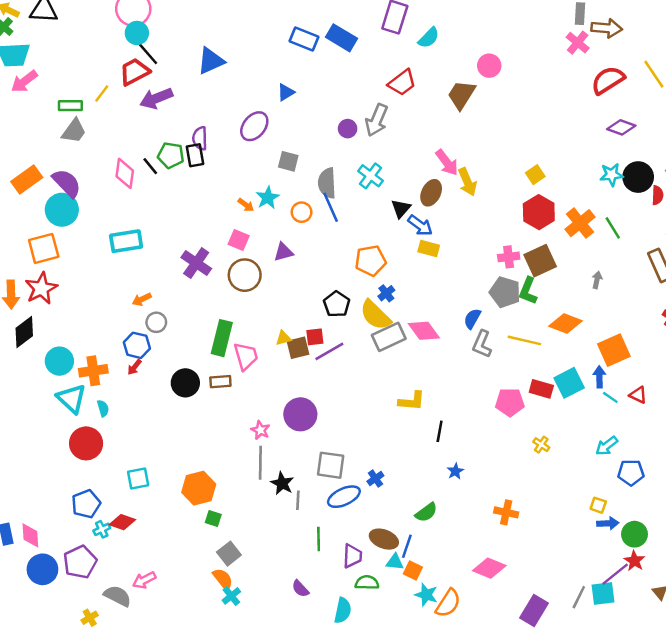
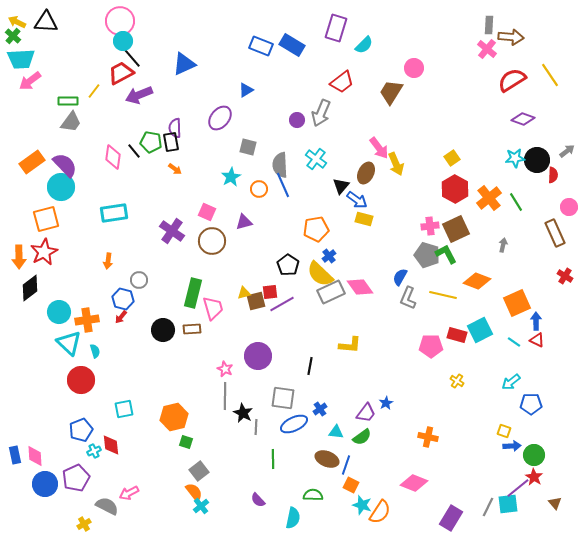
orange arrow: (246, 205) -> (175, 169), moved
green L-shape: (528, 291) -> (446, 254), turned 130
orange arrow: (142, 299) -> (108, 261), moved, turned -56
blue arrow: (599, 377) -> (536, 321), moved
black line: (440, 431) -> (310, 366), moved
red diamond: (122, 522) -> (111, 445), turned 65
purple trapezoid: (352, 556) -> (366, 413), moved, turned 35
cyan triangle: (395, 562) -> (336, 432), moved

